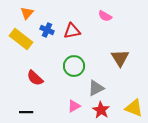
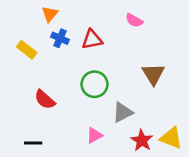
orange triangle: (27, 13) -> (50, 14), moved
yellow rectangle: (21, 39) -> (27, 50), size x0.7
red star: (101, 110) -> (142, 140), moved

